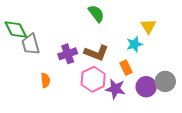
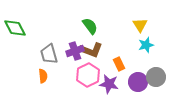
green semicircle: (96, 14) -> (90, 26), moved
gray trapezoid: (31, 44) -> (49, 54), moved
cyan star: (134, 44) -> (146, 45), moved
purple cross: (68, 54) -> (75, 51), moved

